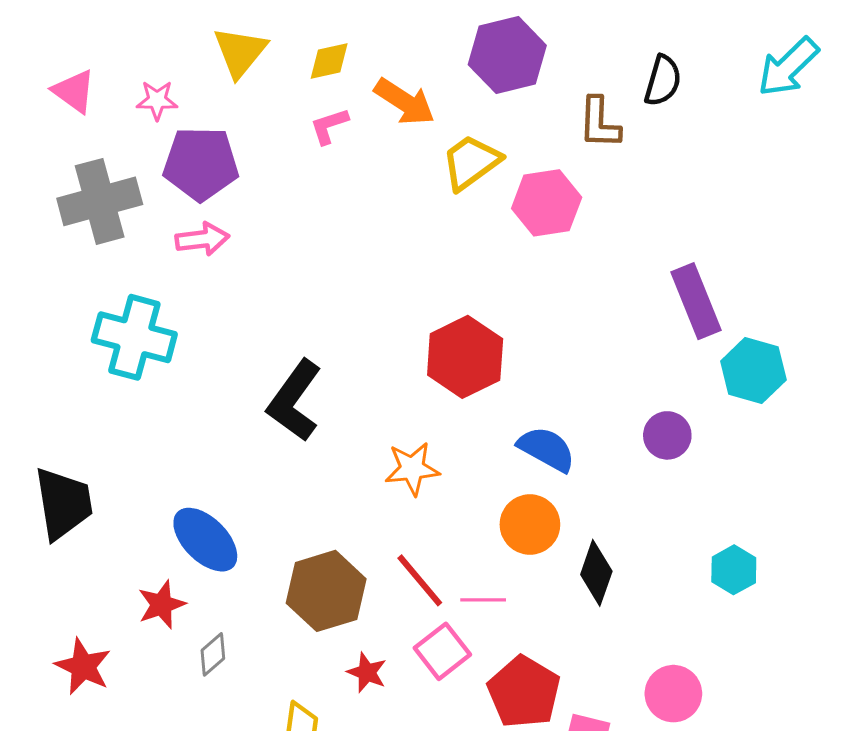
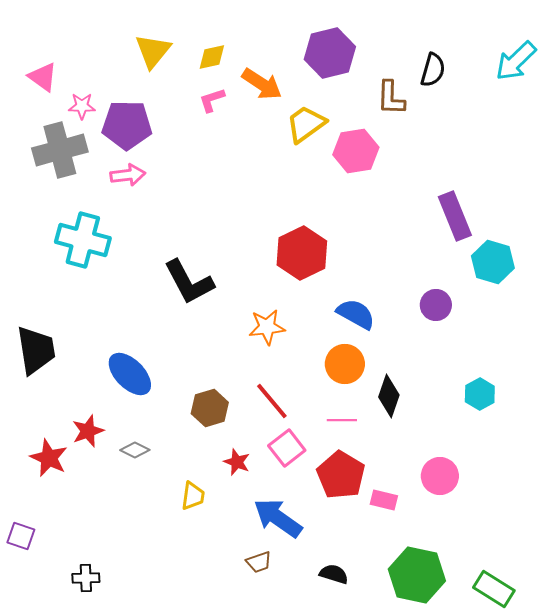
pink star: (157, 100) -> (82, 106), moved
black L-shape: (294, 401) -> (189, 282), turned -64
brown hexagon: (326, 591) -> (210, 408), size x0.7
pink line: (483, 600) -> (342, 420), moved
red star: (162, 605) -> (88, 431), moved
gray diamond: (213, 654) -> (135, 450), turned 68

